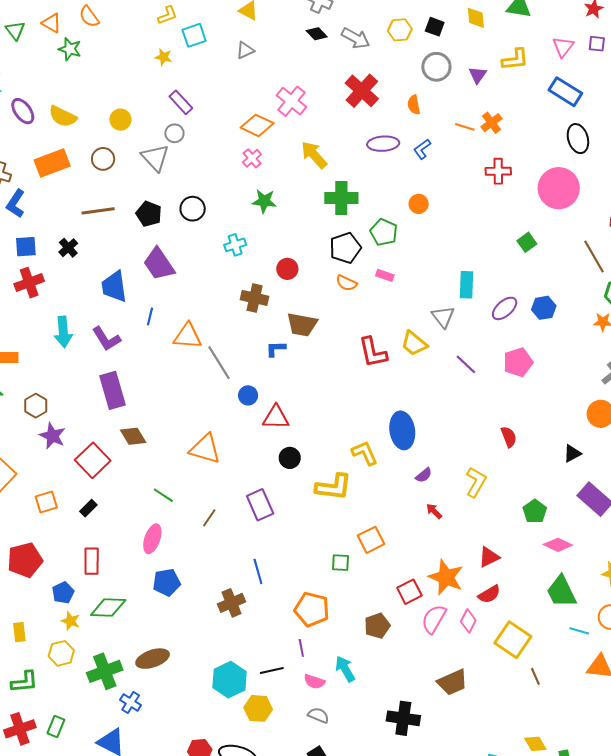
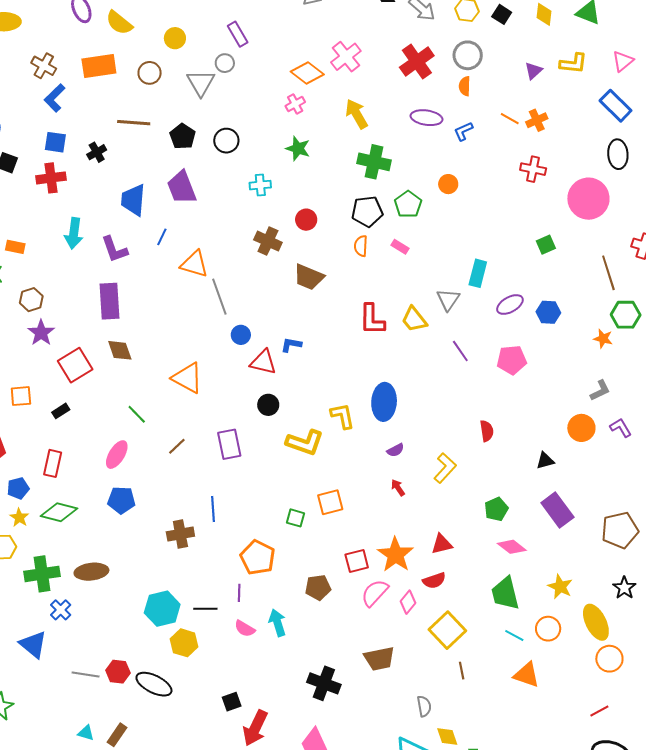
gray circle: (436, 67) -> (468, 55), moved
orange semicircle: (346, 283) -> (361, 246), turned 55
blue L-shape: (276, 349) -> (291, 345), moved
gray semicircle: (318, 715) -> (424, 706), moved, turned 45

